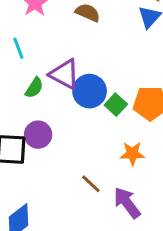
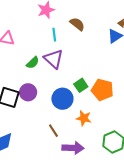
cyan line: (18, 48) -> (54, 35), moved
blue circle: (90, 91) -> (62, 99), moved
purple arrow: (127, 203) -> (73, 148), turned 115

